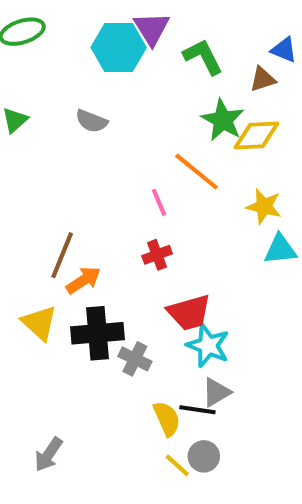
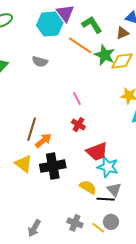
orange line: (197, 172) -> (80, 45), moved
red cross: (157, 255) -> (78, 125), turned -32
gray cross: (135, 359) -> (75, 223), moved
gray triangle: (216, 392) -> (114, 190), turned -35
yellow semicircle: (167, 419) -> (88, 187), moved, turned -30

